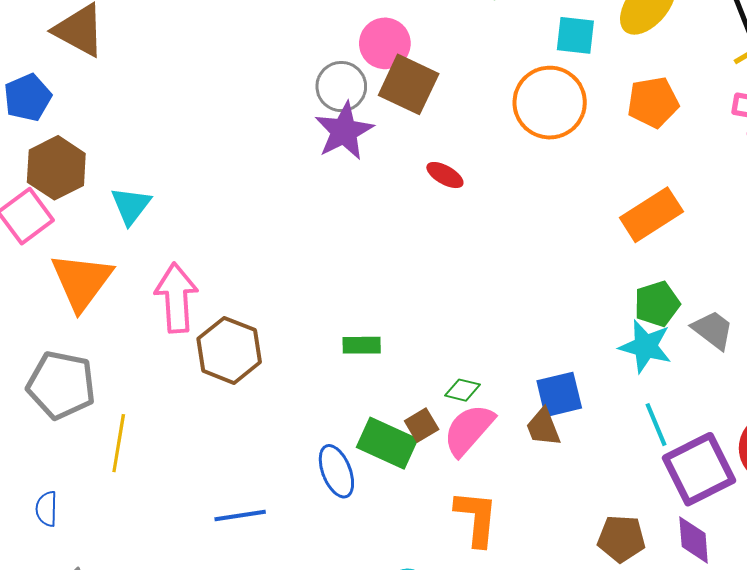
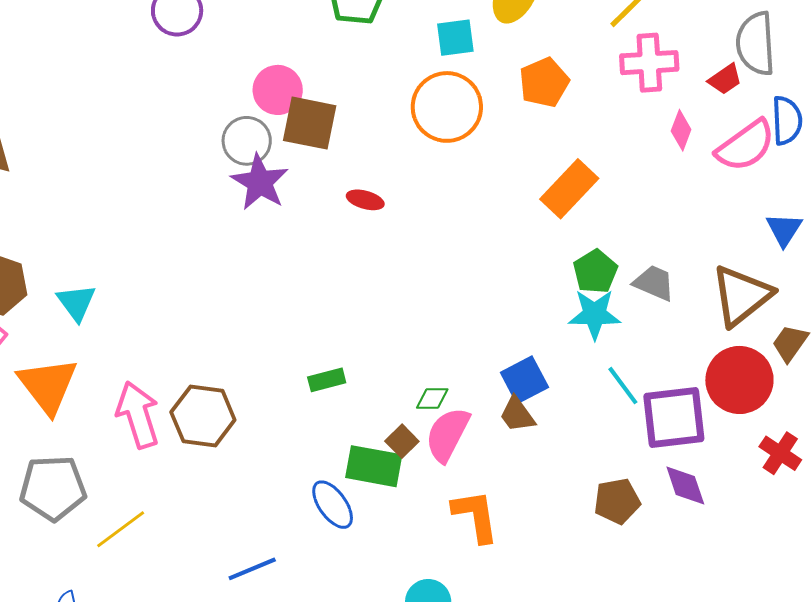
pink arrow: (176, 298) -> (138, 415), moved
yellow line: (119, 443) -> (121, 529), turned 58
purple square: (699, 469) -> (674, 417), turned 34

